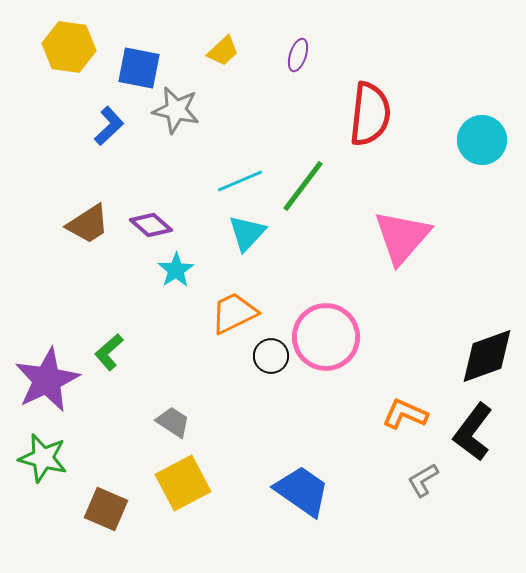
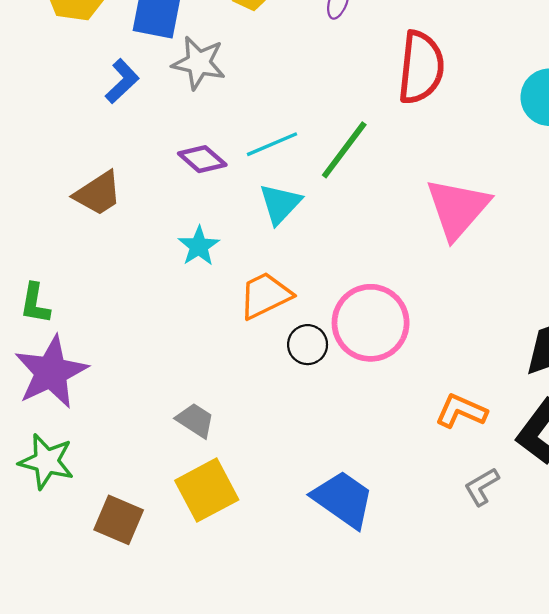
purple diamond: (151, 225) -> (202, 159), moved
green L-shape: (109, 352) -> (35, 303), moved, turned -39

